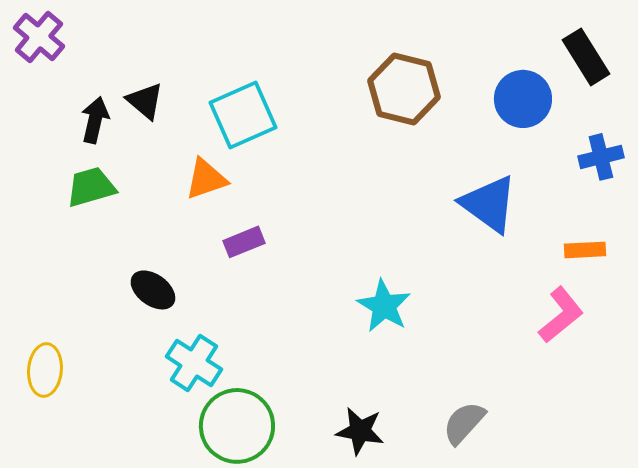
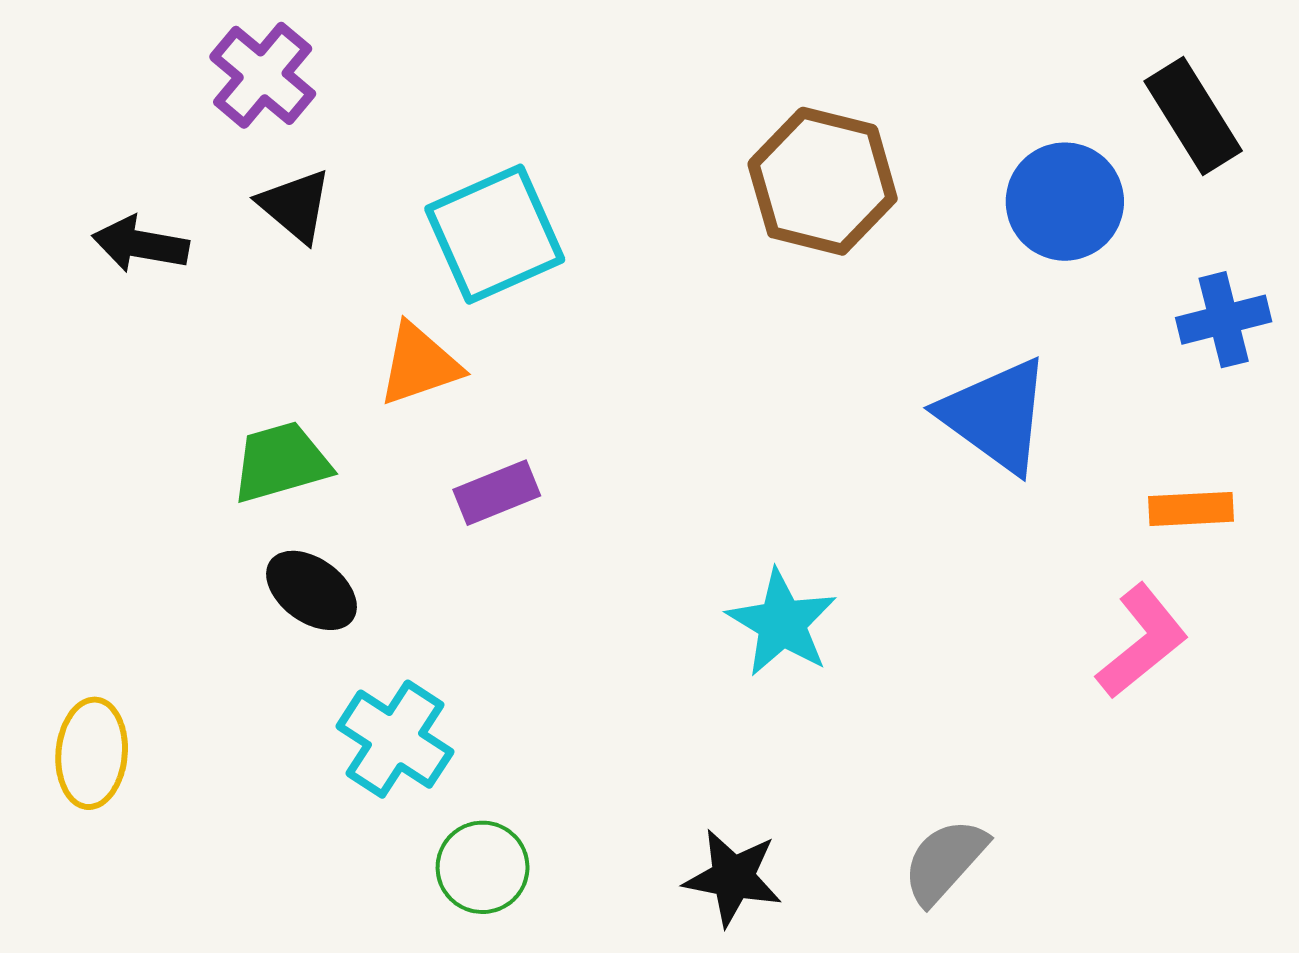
purple cross: (39, 37) -> (263, 75), moved
black arrow: (95, 120) -> (140, 244), moved, turned -93
green trapezoid: (91, 187) -> (281, 462), moved
green circle: (237, 426) -> (483, 867), size x0.6

